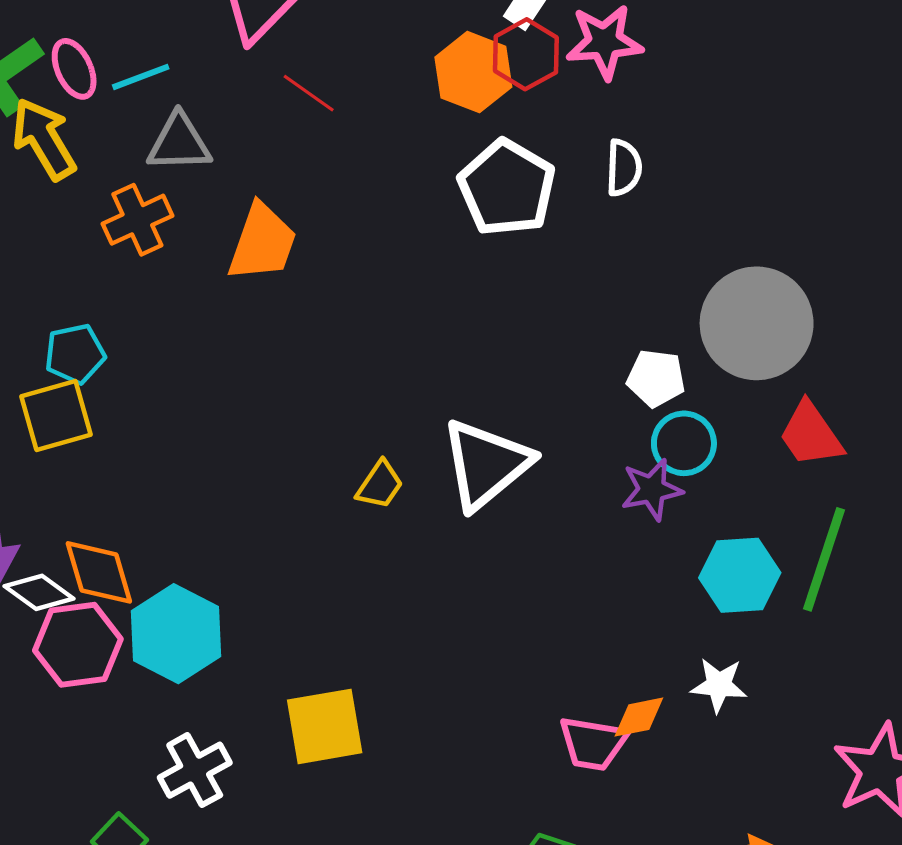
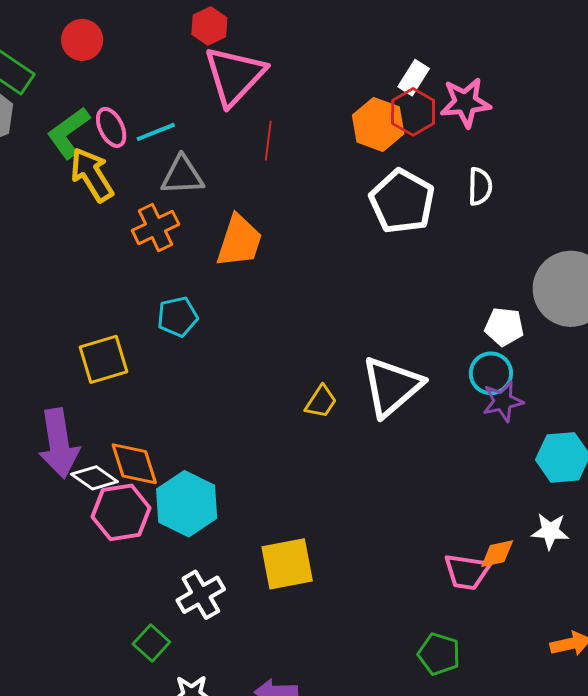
red line: (309, 93) -> (268, 141), turned 63
cyan pentagon: (75, 354) -> (178, 317), moved
cyan circle: (684, 443) -> (491, 373), moved

